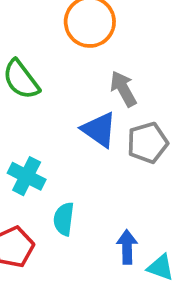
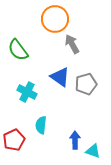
gray arrow: (123, 89) -> (72, 44), moved
cyan cross: (27, 176) -> (27, 92), moved

